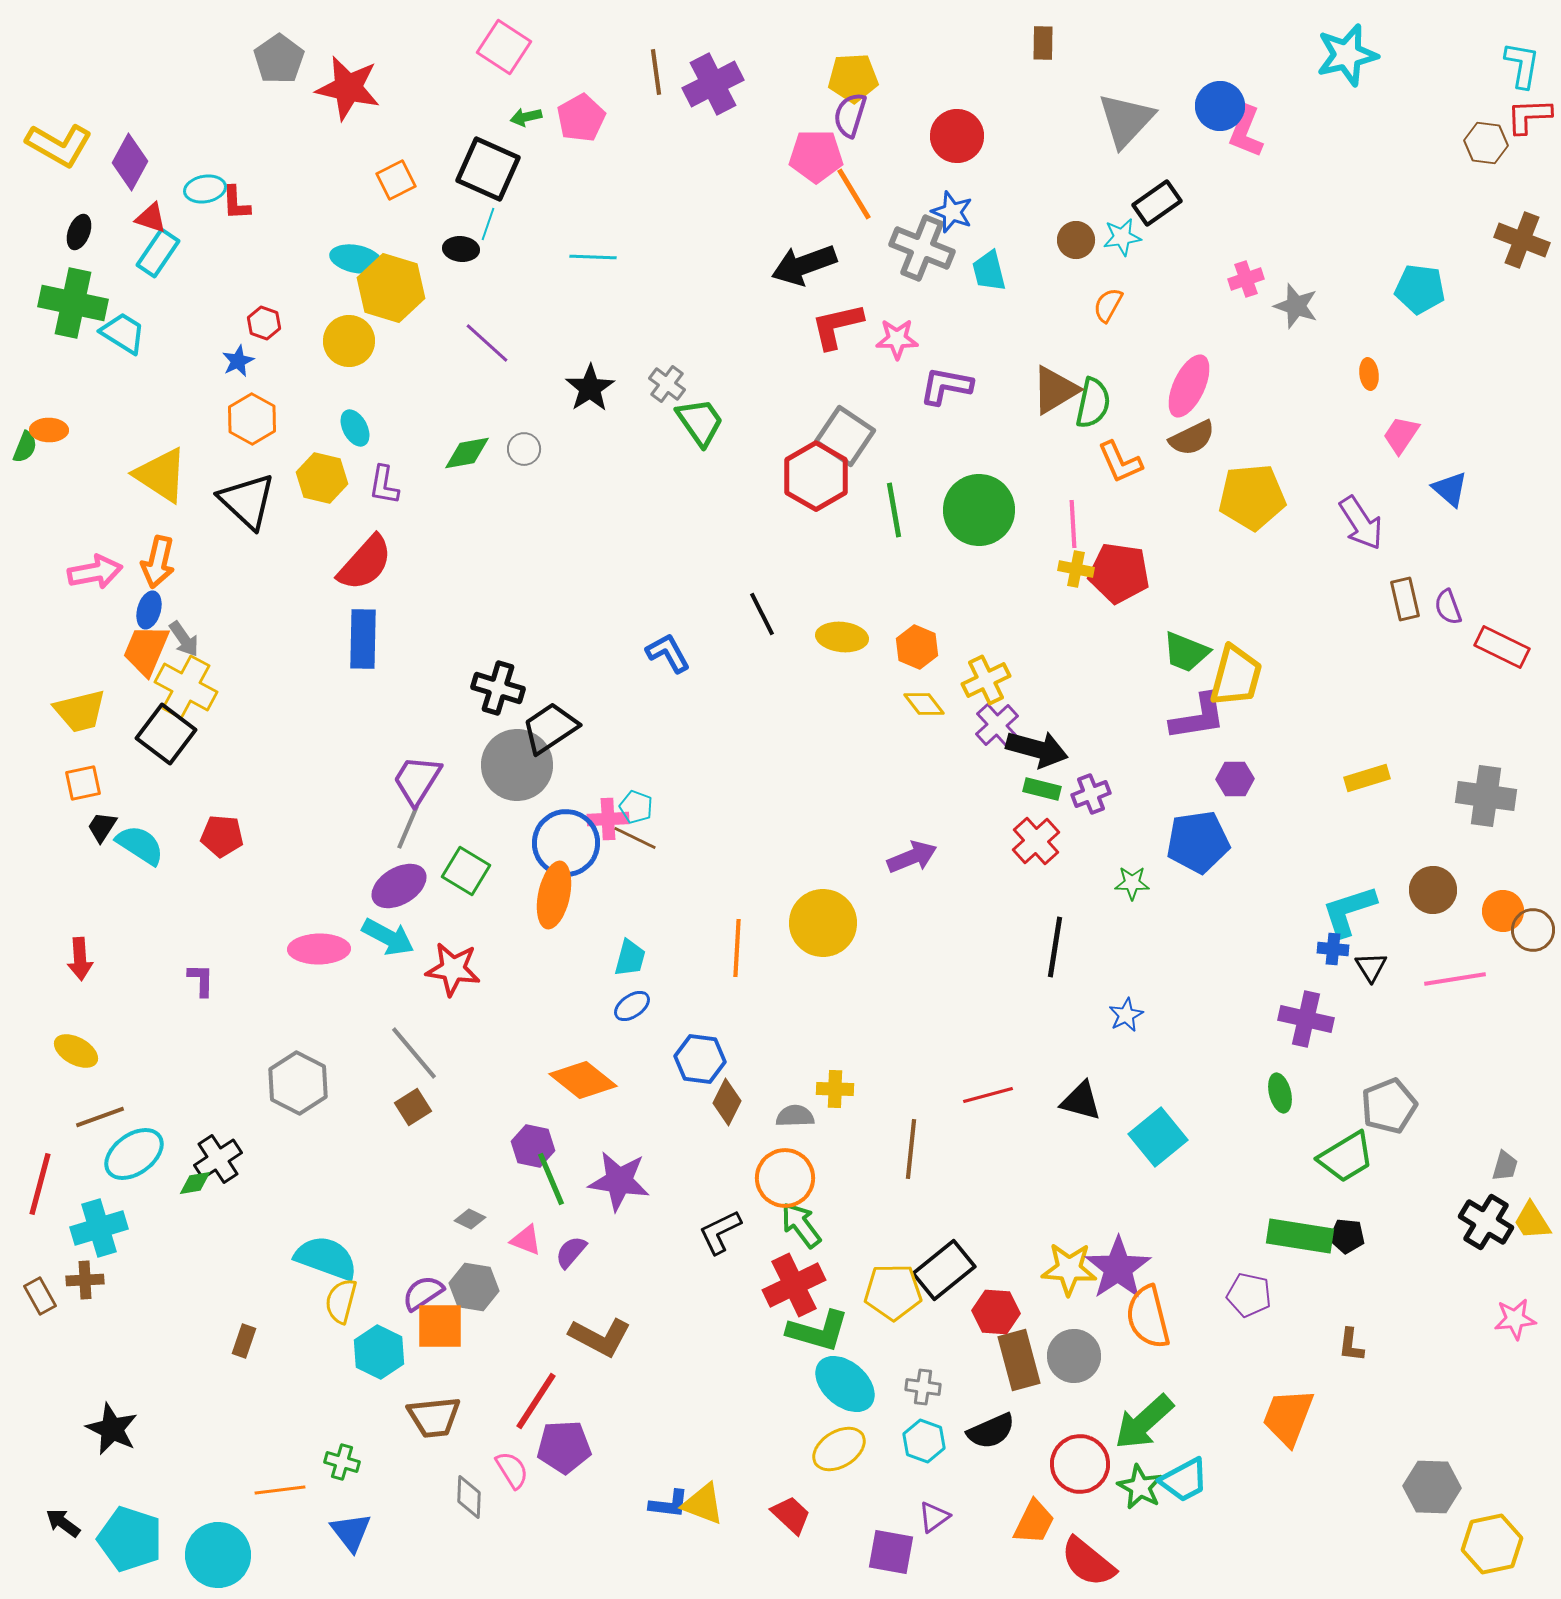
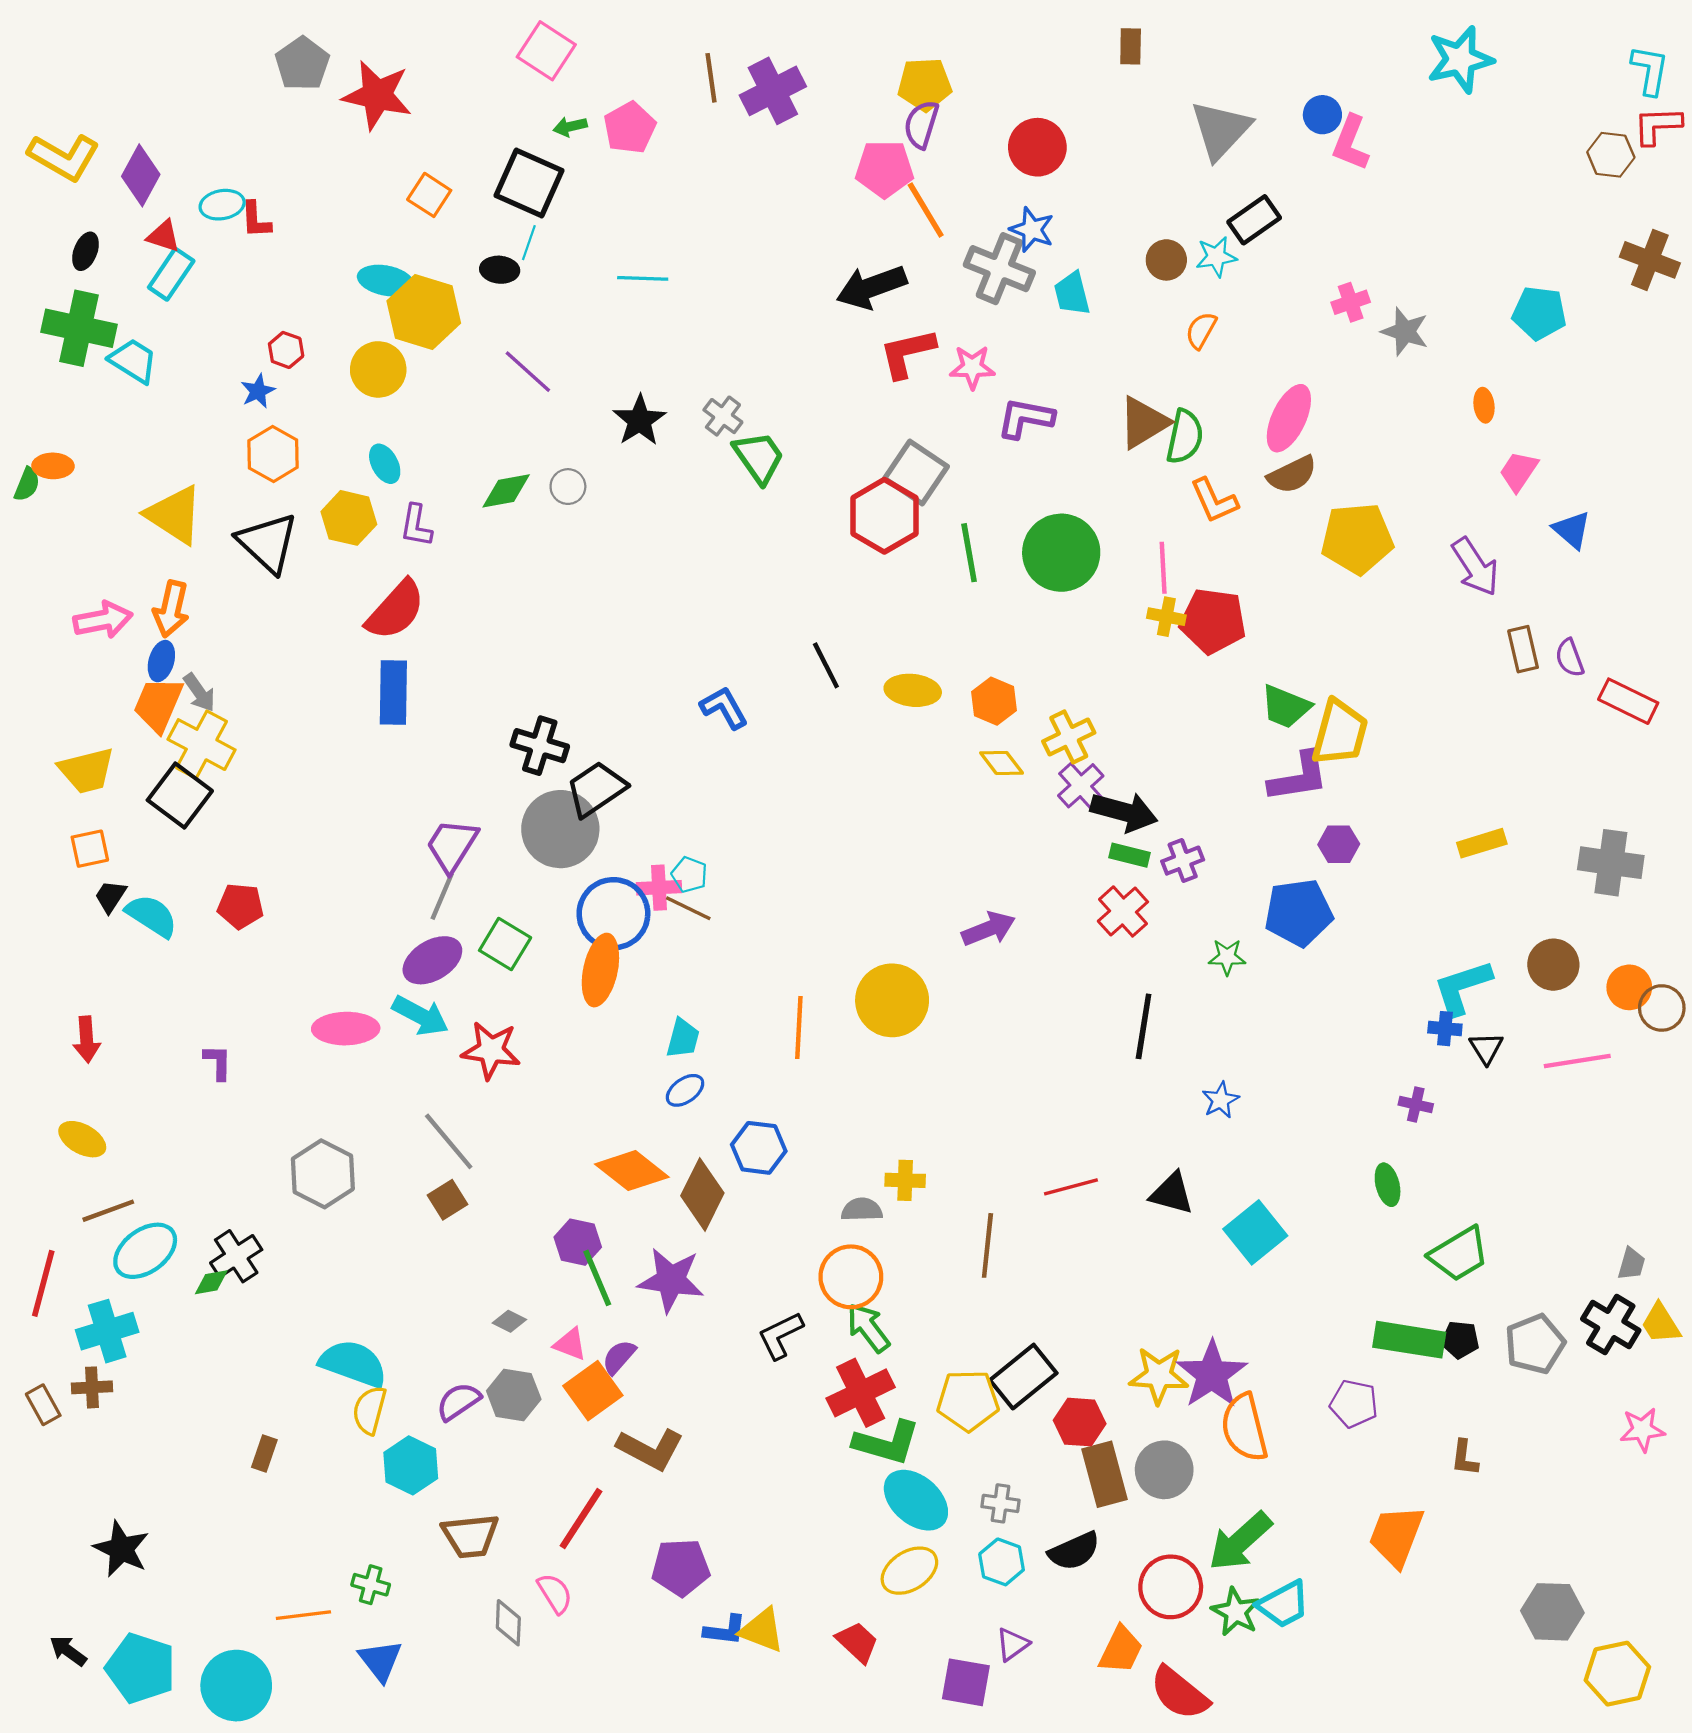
blue circle: (1220, 106) -> (1322, 115), size x0.7
orange square: (396, 180) -> (429, 195), turned -30
purple cross: (1306, 1019) -> (1416, 1104), size x0.6
brown diamond: (727, 1102) -> (702, 1194), moved, size x1.4
gray pentagon: (1389, 1106) -> (1535, 1344), moved
orange square: (440, 1326) -> (593, 1391), moved, turned -36
purple pentagon: (564, 1447) -> (681, 1567), moved

